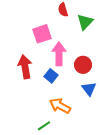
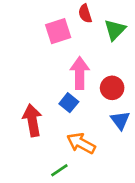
pink square: (42, 34) -> (58, 31), moved
red arrow: (25, 67) -> (32, 120), moved

